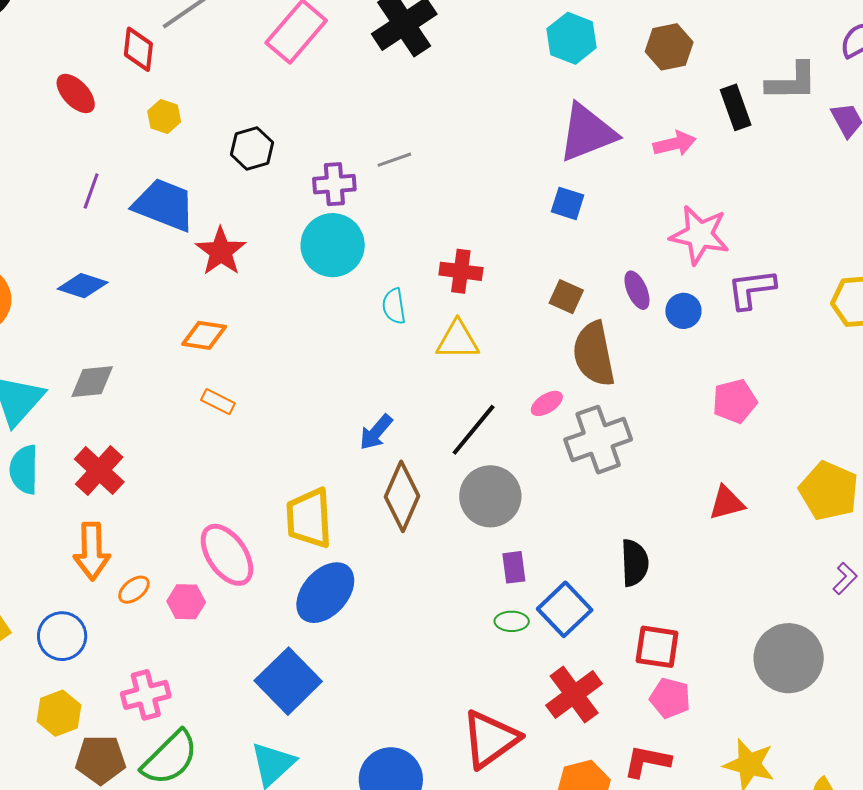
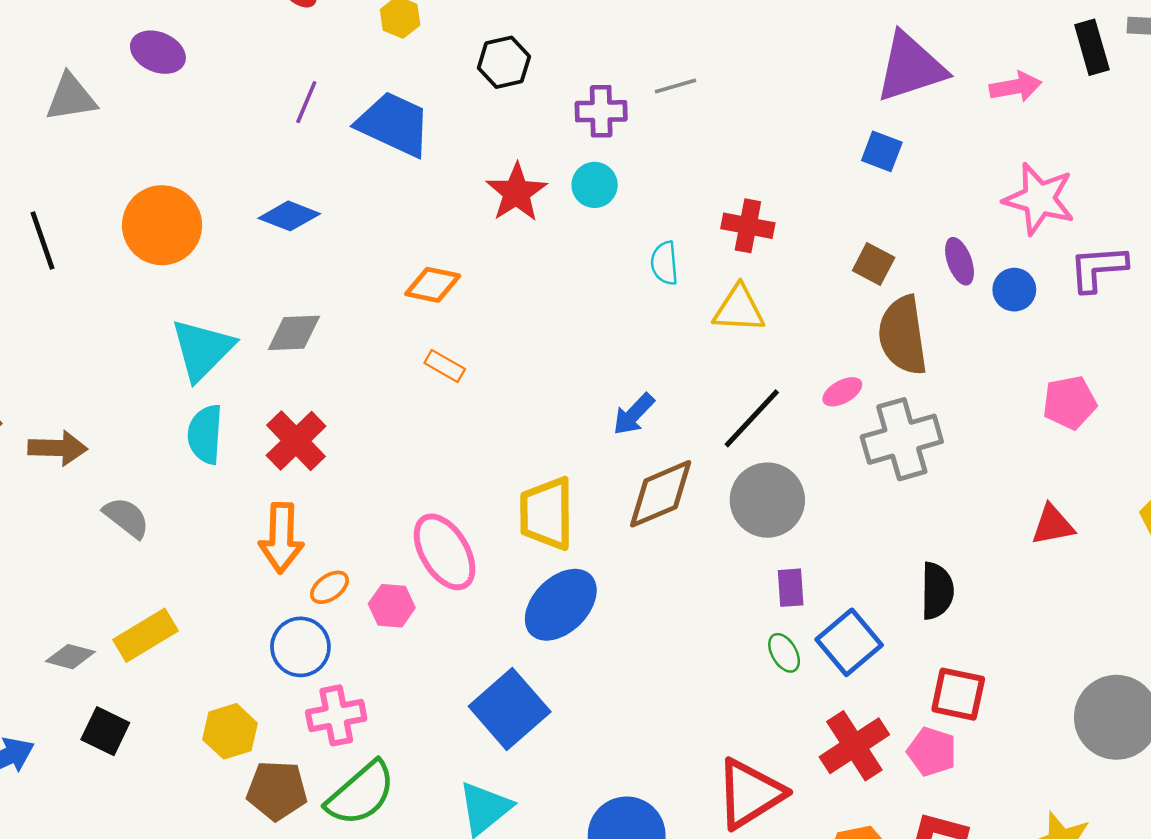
cyan circle: (333, 245) -> (595, 185), size x0.6
red star: (221, 251) -> (516, 192), moved
brown diamond: (402, 496) -> (661, 494), turned 40
green ellipse: (512, 621) -> (784, 653), turned 56
blue circle: (62, 636) -> (300, 647), moved
pink pentagon: (670, 698) -> (932, 752), moved

